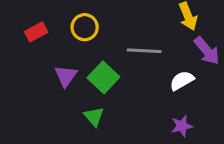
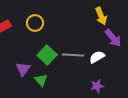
gray line: (144, 51) -> (73, 55), moved
purple triangle: (66, 76) -> (23, 69), moved

